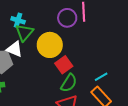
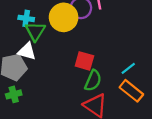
yellow circle: (50, 45) -> (64, 17), moved
red square: (64, 65) -> (84, 61), turned -30

